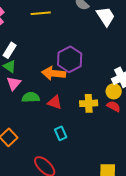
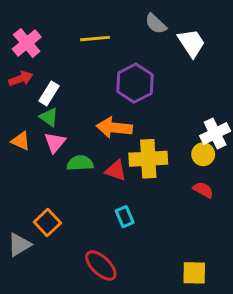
purple hexagon: (70, 59) -> (135, 83), moved
yellow cross: (89, 103) -> (148, 159), moved, size x1.4
red semicircle: (114, 106) -> (203, 190), moved

